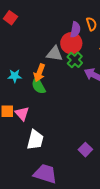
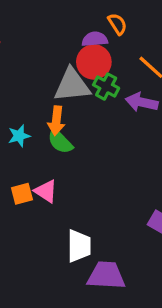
purple semicircle: (75, 30) -> (95, 39), turned -91
gray triangle: (54, 54) -> (72, 85), size x1.4
white trapezoid: (35, 140) -> (79, 246), moved

